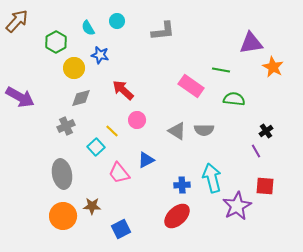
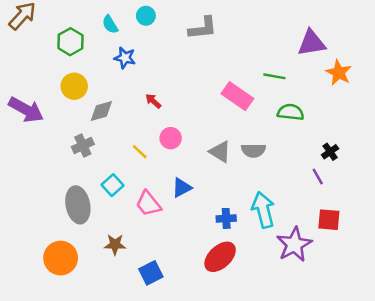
yellow circle: (74, 68) -> (74, 86), moved
red arrow: (123, 90) -> (153, 101), size x0.6
cyan square: (96, 147) -> (112, 185), moved
orange circle: (63, 216) -> (61, 258), moved

